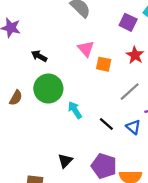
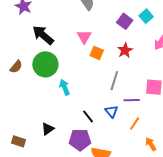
black arrow: (39, 56) -> (43, 35), size x1.6
gray line: (130, 92) -> (114, 81), turned -42
black line: (106, 124) -> (88, 116), moved
purple pentagon: (104, 166) -> (80, 140), turned -30

